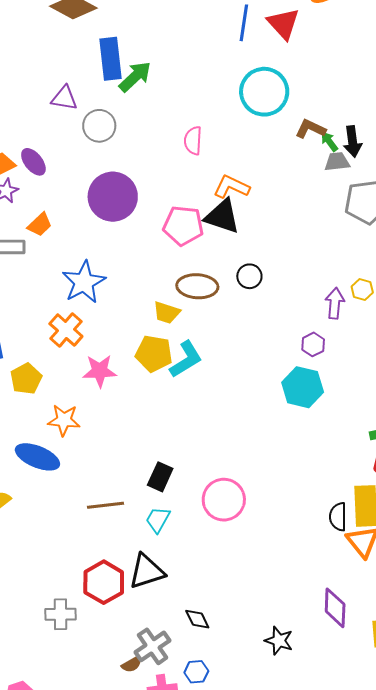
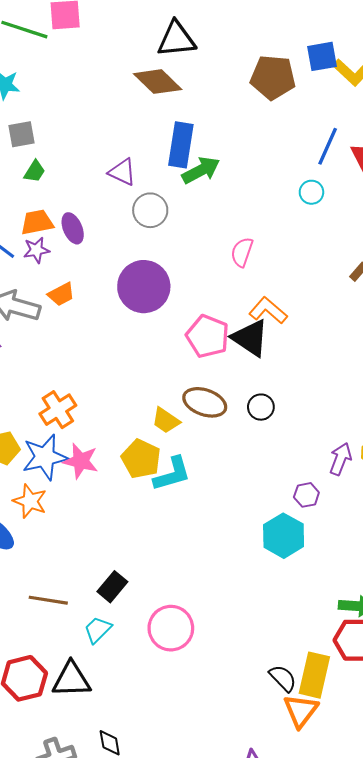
cyan circle: (264, 92) -> (311, 192), moved, size x0.5
blue star: (84, 282) -> (45, 457), moved
black semicircle: (338, 517) -> (283, 678), turned 120

